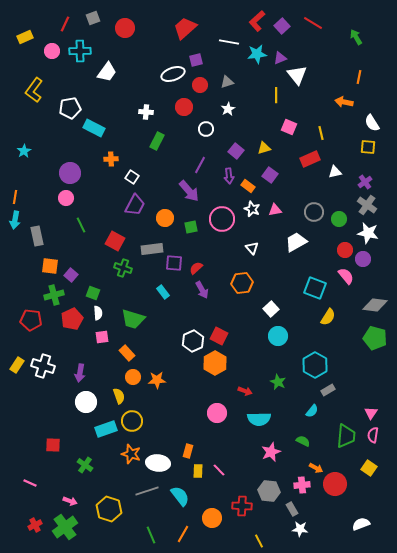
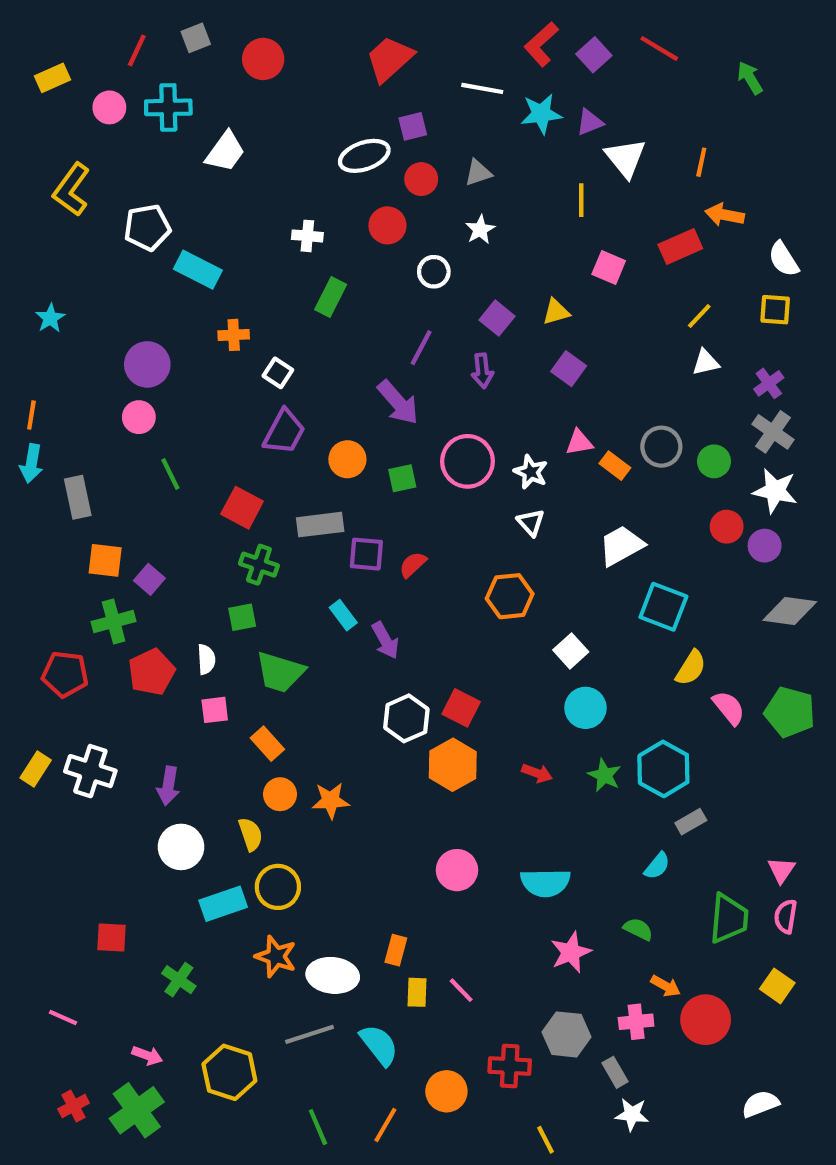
orange line: (359, 77) -> (701, 162), moved
yellow line: (321, 133) -> (699, 316), moved, turned 56
red rectangle: (310, 159) -> (680, 246), moved
orange rectangle: (248, 186) -> (615, 466), moved
white star: (252, 209) -> (531, 472), moved
white trapezoid: (296, 242) -> (621, 546), moved
pink semicircle: (346, 276) -> (729, 708), moved
purple arrow: (202, 290) -> (385, 640), moved
green square: (93, 293) -> (242, 617), moved, turned -32
gray diamond: (375, 305) -> (790, 611), moved
green star: (278, 382) -> (604, 775), moved
red arrow: (245, 391) -> (537, 773), moved

